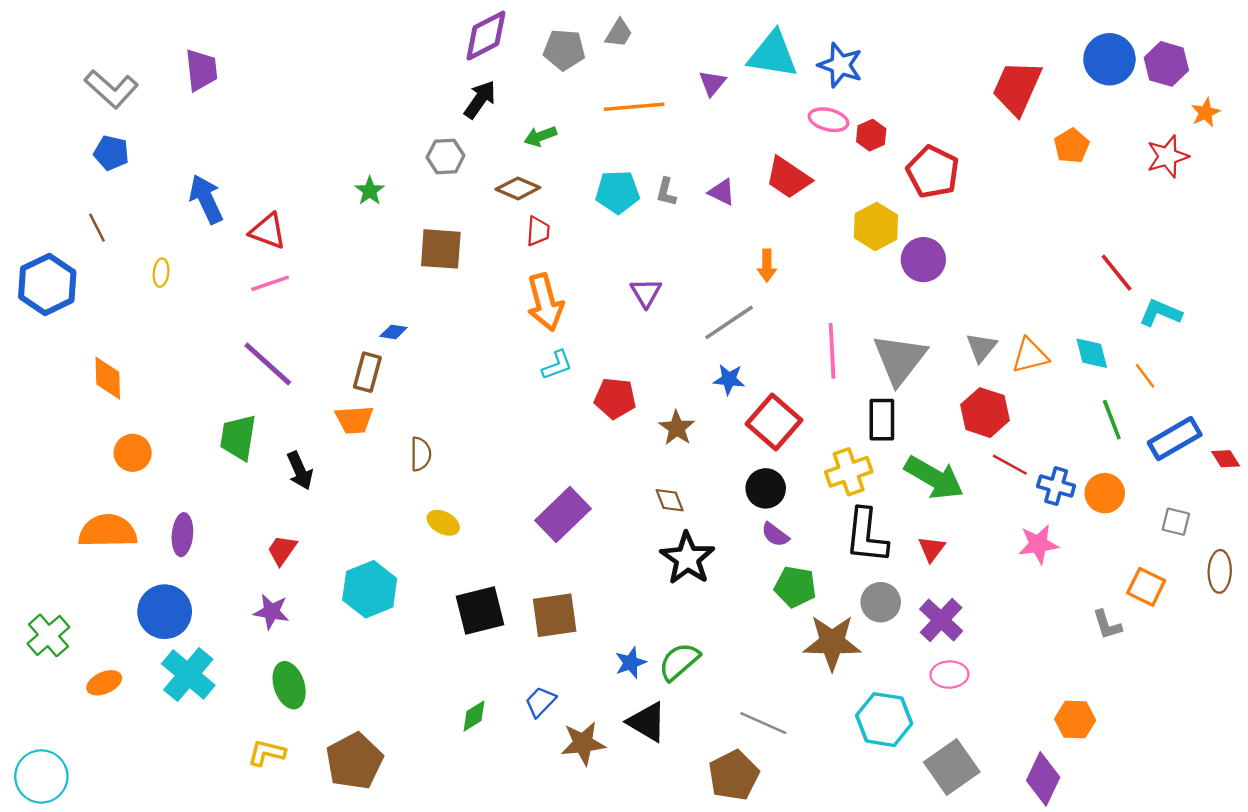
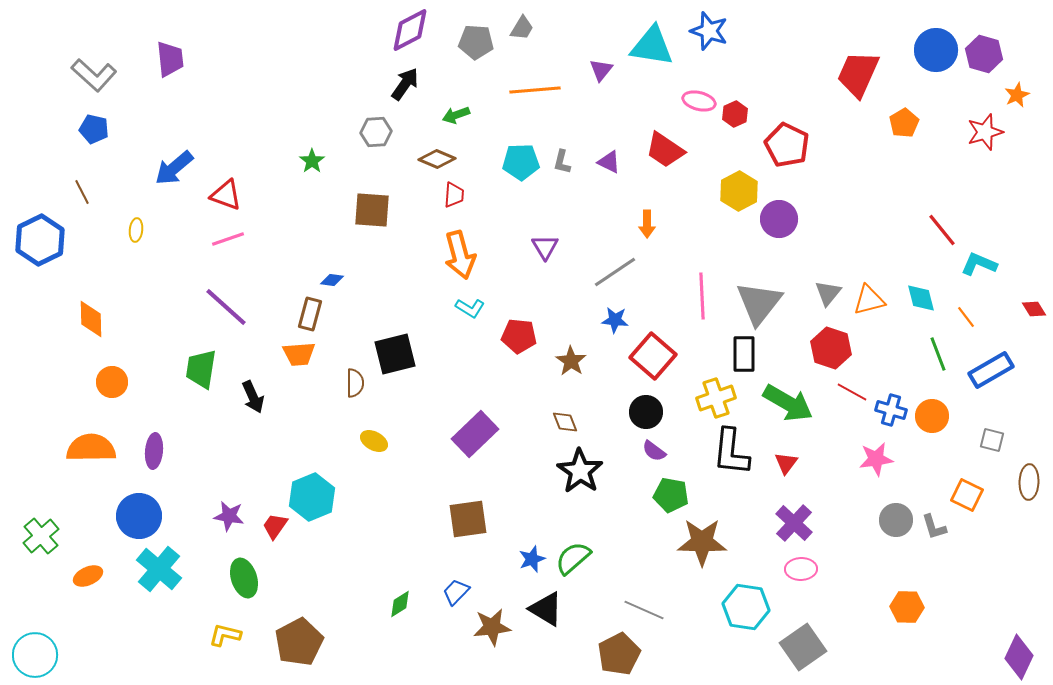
blue star: (840, 65) -> (709, 31), moved
blue arrow: (206, 199) -> (174, 168), turned -105
cyan L-shape: (557, 365) -> (470, 308), turned 52
red diamond: (1226, 459) -> (1034, 309), moved
red trapezoid: (282, 550) -> (275, 526), moved
gray circle: (881, 602) -> (896, 520), moved
black square: (480, 610) -> (395, 354), moved
purple diamond: (1043, 779) -> (1019, 657), moved

